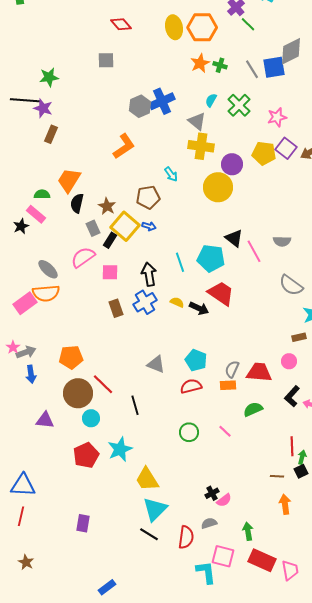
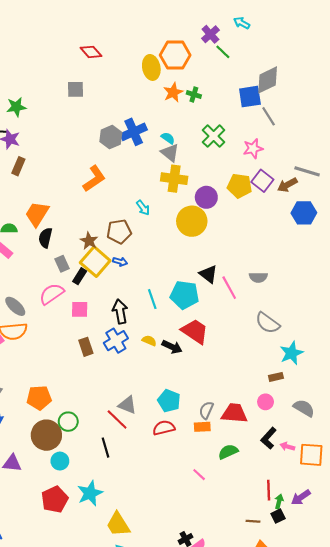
yellow ellipse: (174, 27) -> (151, 67), moved
gray line: (252, 69) -> (269, 116), moved
cyan semicircle: (211, 100) -> (168, 138), moved, turned 96
brown star: (107, 206) -> (89, 241), moved
red line: (103, 384) -> (117, 420), moved
green circle: (189, 432) -> (68, 422), moved

